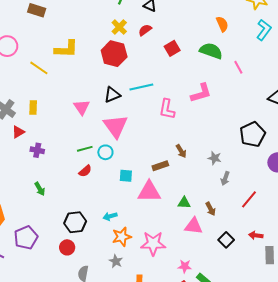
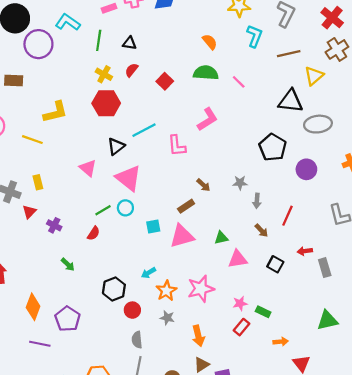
purple cross: (37, 150) -> (54, 225), turned 32
red semicircle: (85, 171) -> (93, 233), moved
brown arrow: (211, 209) -> (261, 231), moved
red circle: (67, 247) -> (132, 310), moved

